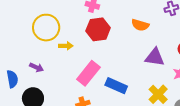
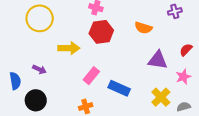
yellow circle: (46, 28) -> (40, 18), moved
yellow arrow: (66, 46) -> (69, 48), size x1.5
pink rectangle: (88, 73) -> (91, 76), size x0.7

